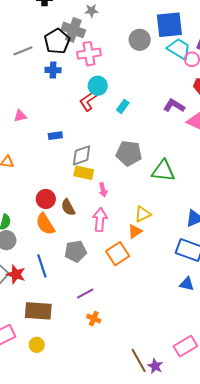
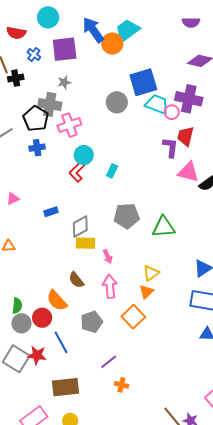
purple L-shape: (174, 106) -> (170, 147), moved, turned 75
red circle: (46, 199) -> (42, 318), moved

